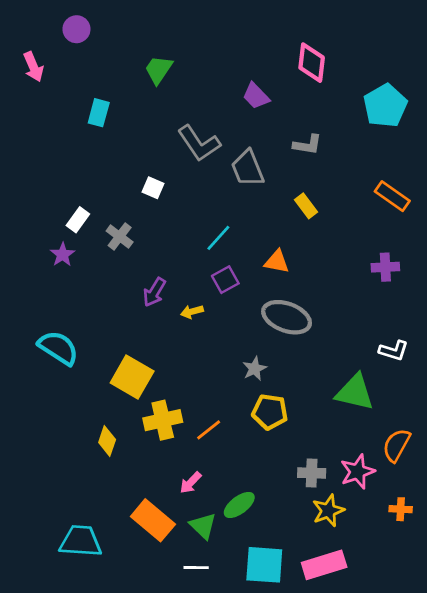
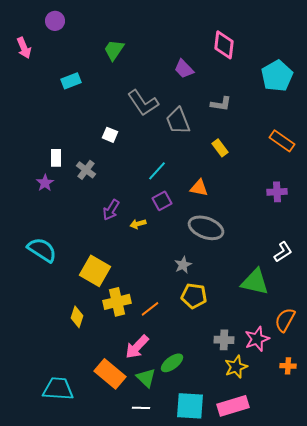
cyan rectangle: (99, 113) -> (71, 81), turned 54
white rectangle: (78, 220) -> (56, 158), turned -36
white L-shape: (394, 351) -> (283, 252), turned -50
pink arrow: (191, 483) -> (137, 347), size x1.5

